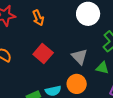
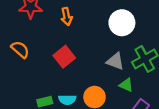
gray triangle: (79, 57) -> (115, 61), moved, turned -36

